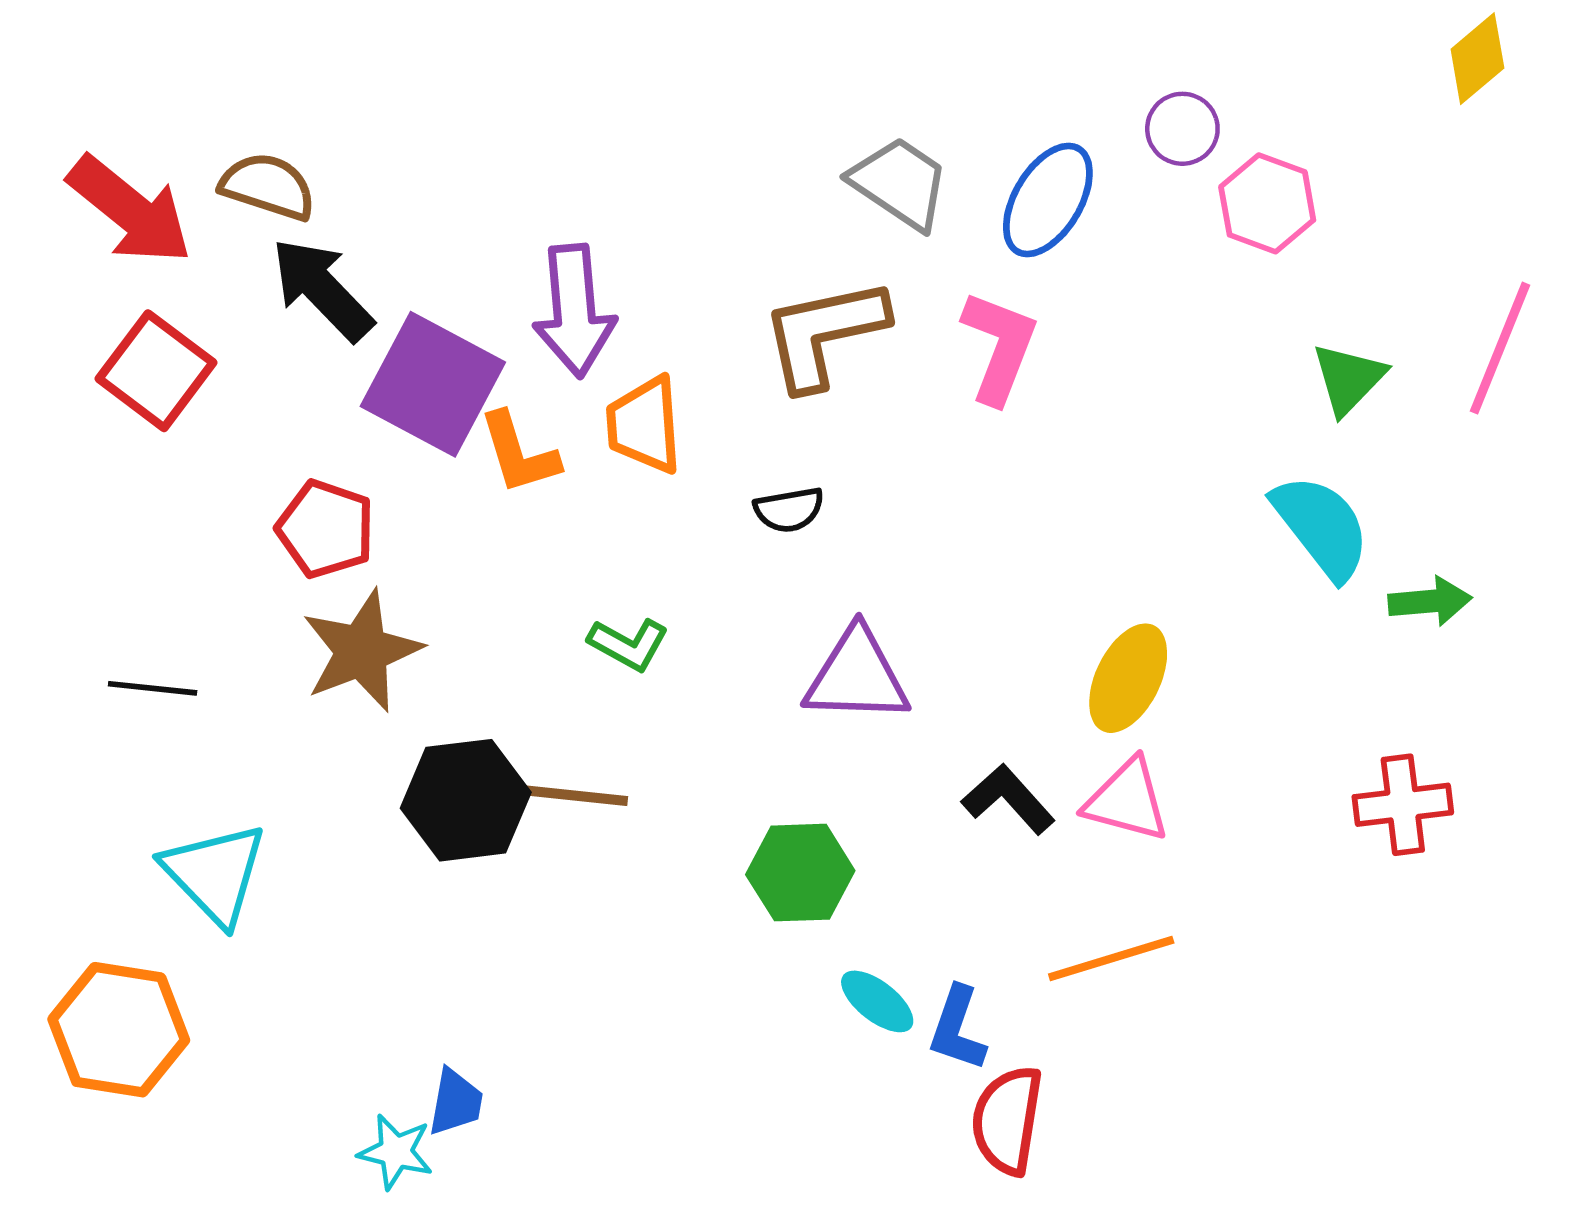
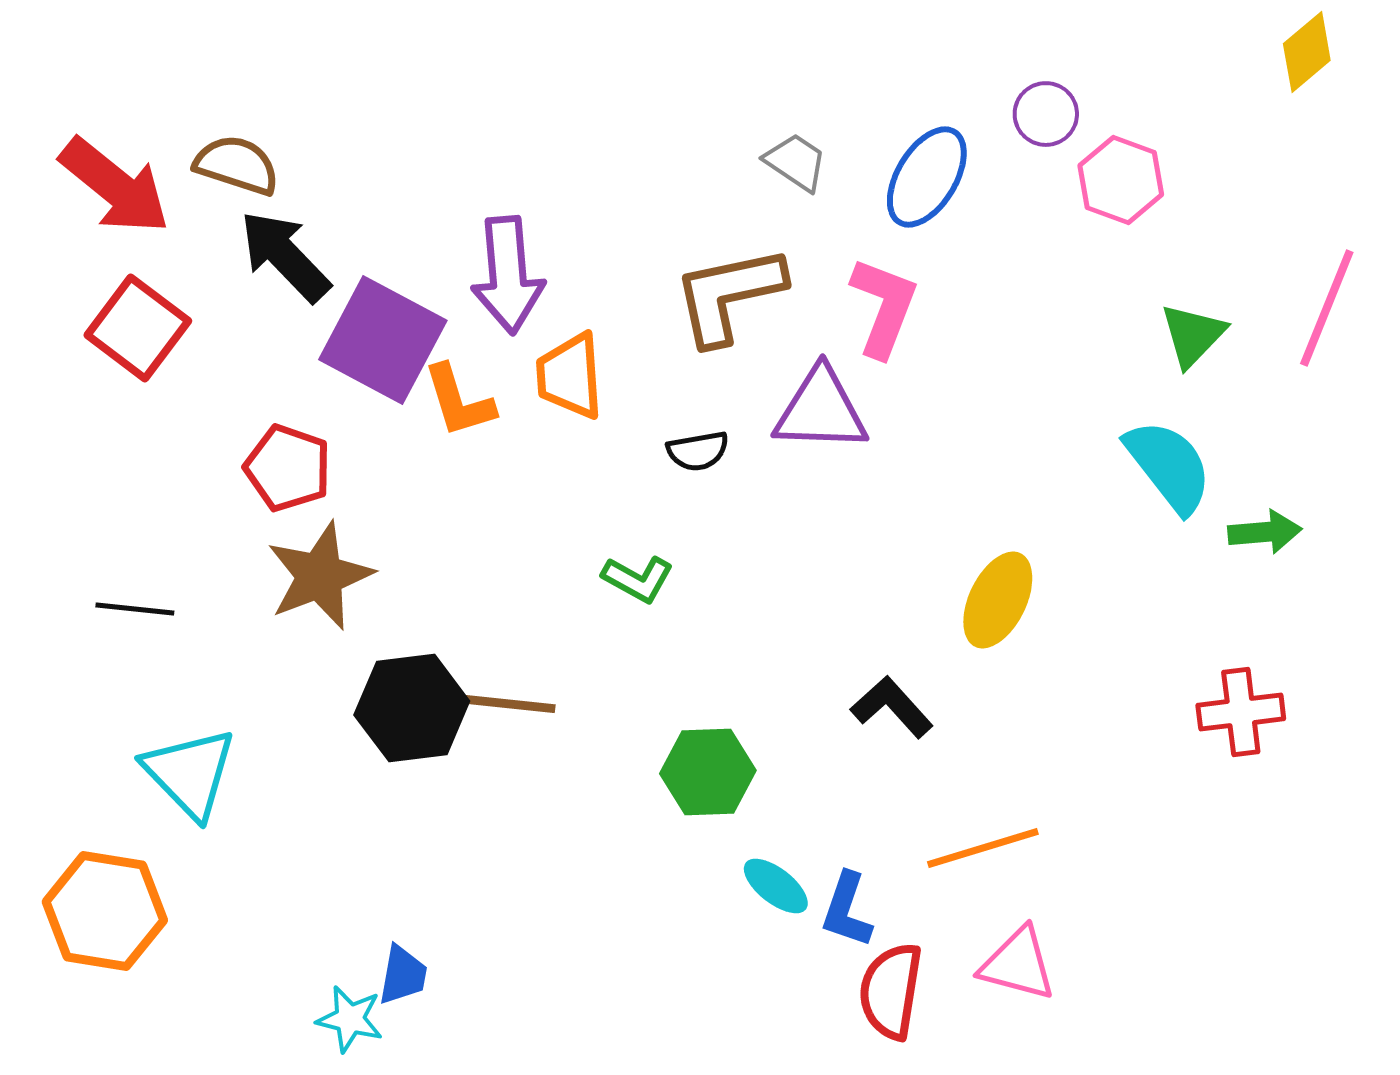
gray trapezoid: (900, 183) -> (796, 162), size x0.7
green L-shape: (629, 644) -> (638, 579), moved
purple triangle: (857, 676) -> (821, 410), moved
pink triangle: (1127, 800) -> (1018, 964), moved

